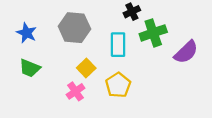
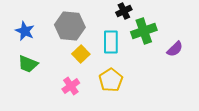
purple semicircle: (186, 52) -> (175, 49), size x0.7
yellow square: (86, 68) -> (81, 54), moved

